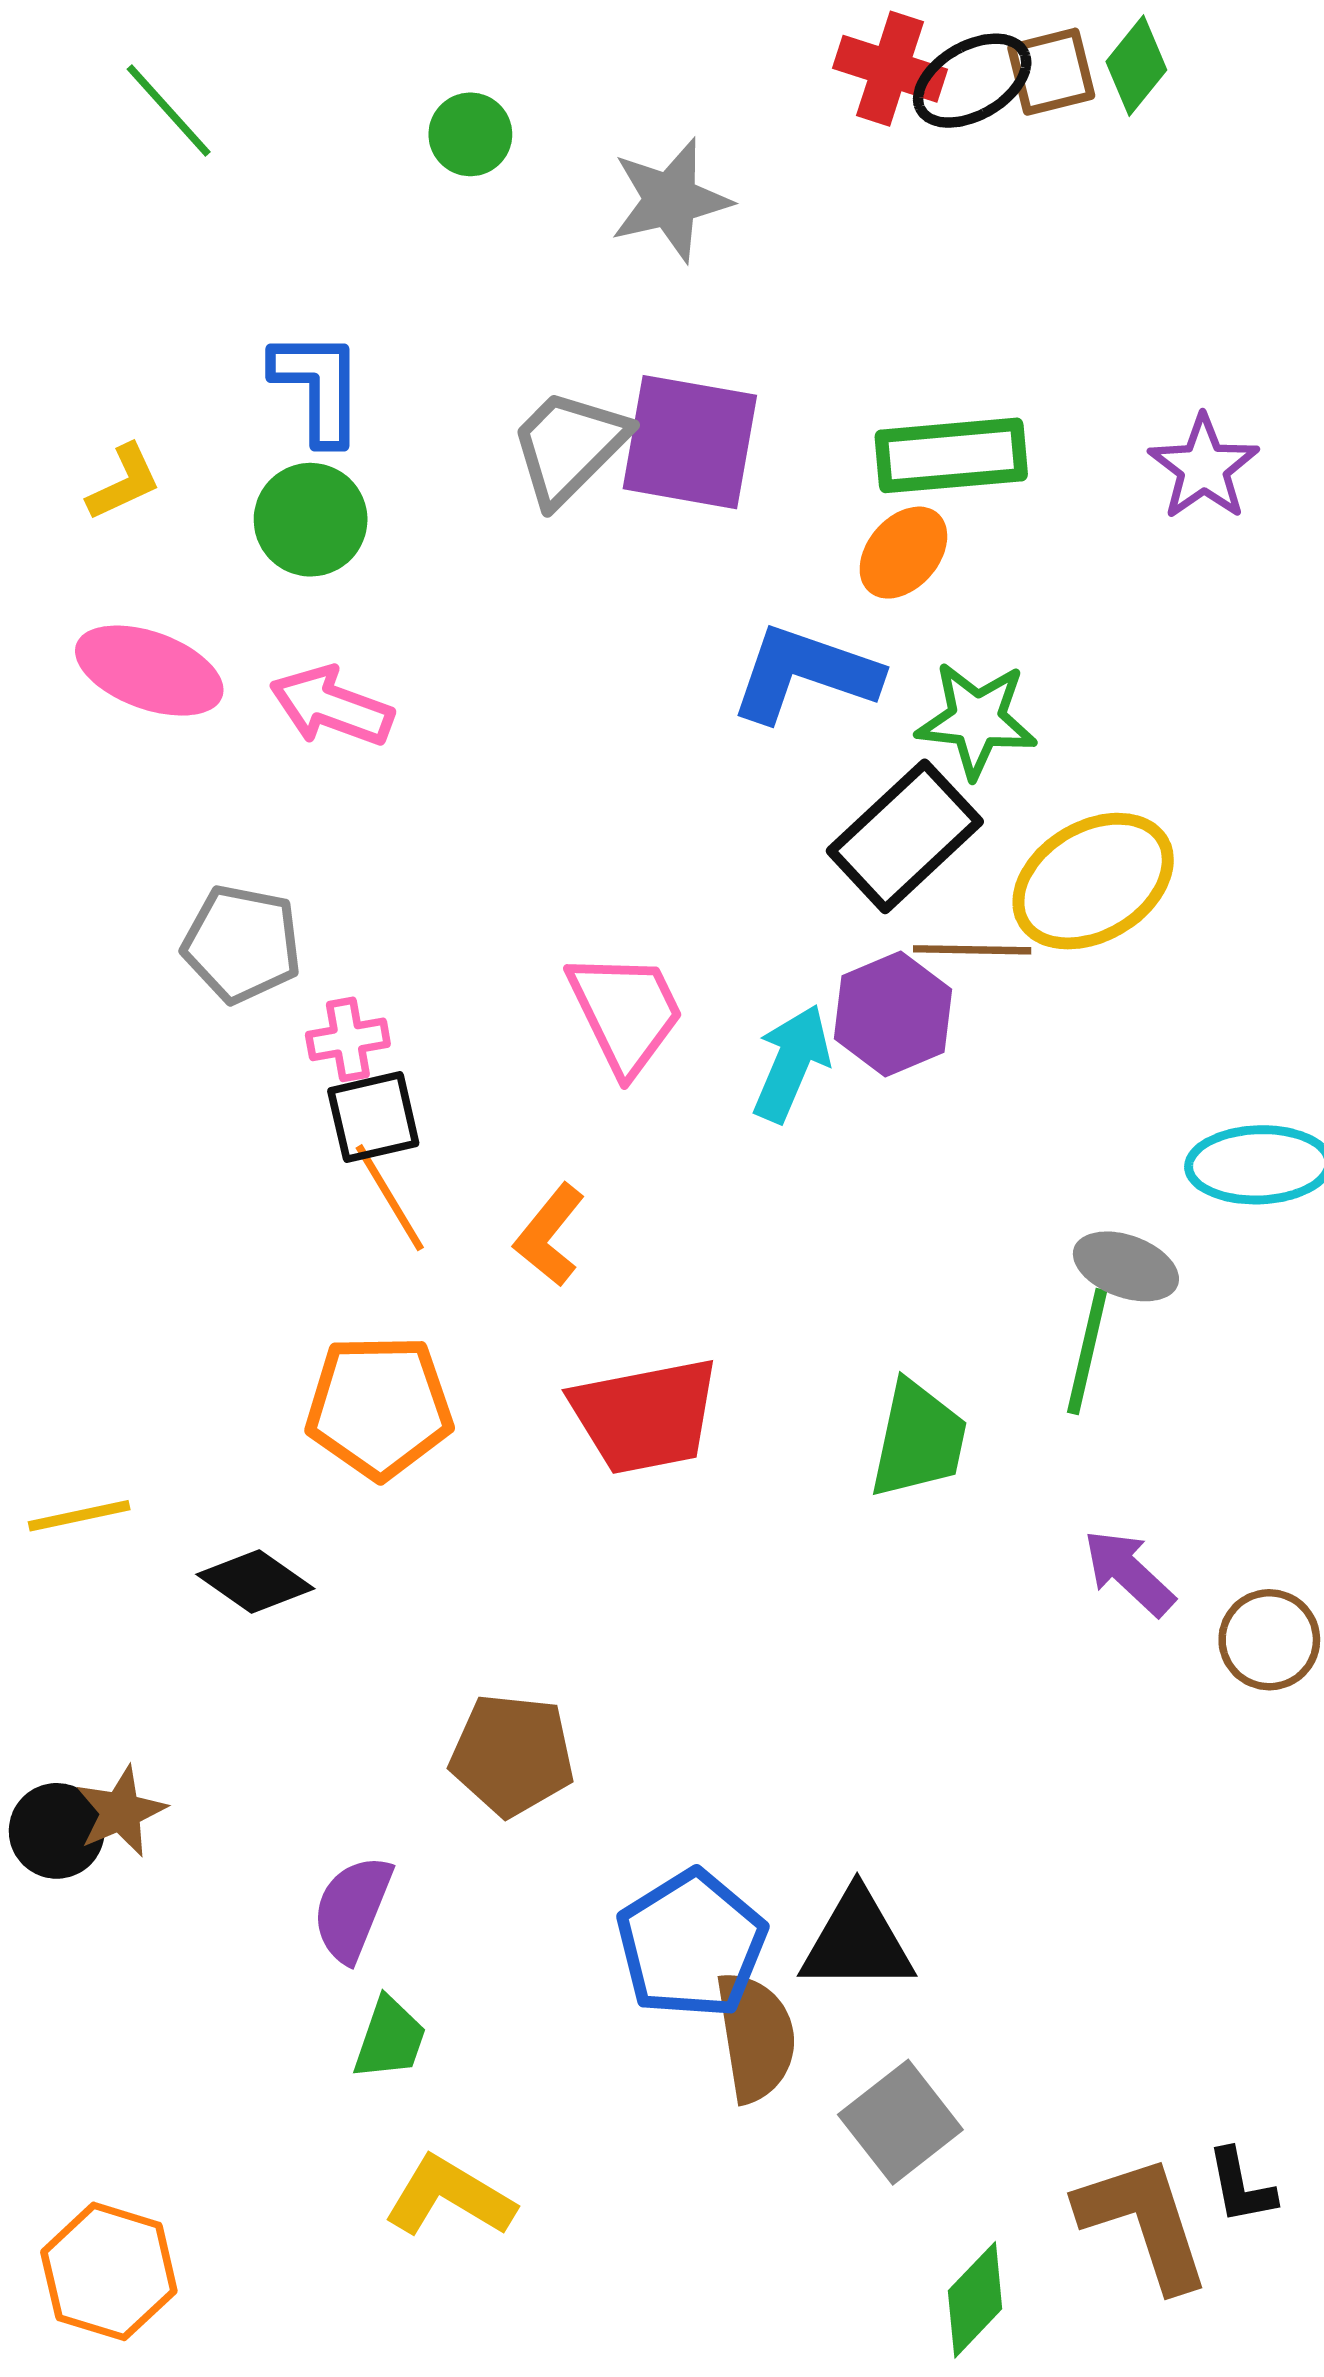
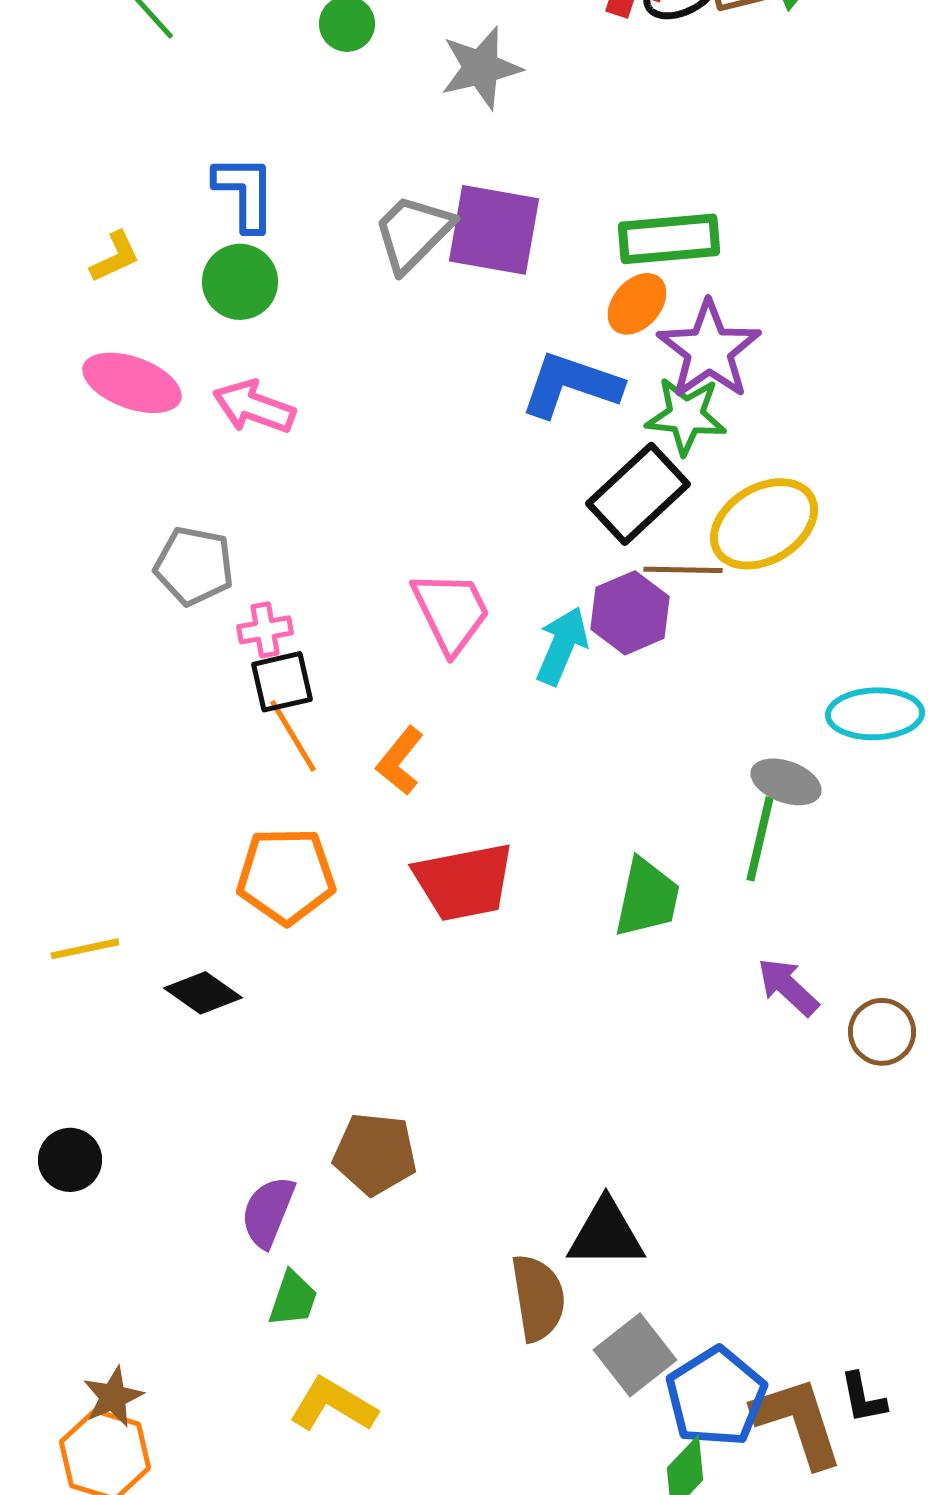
purple star: (1204, 467) -> (709, 350), moved, size x1.4
brown pentagon: (512, 1755) -> (375, 1154), moved
brown star: (121, 1811) -> (113, 1397), moved
blue pentagon: (691, 1944) -> (716, 1397), moved

